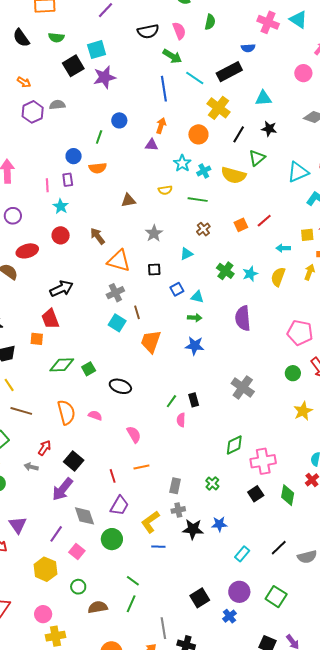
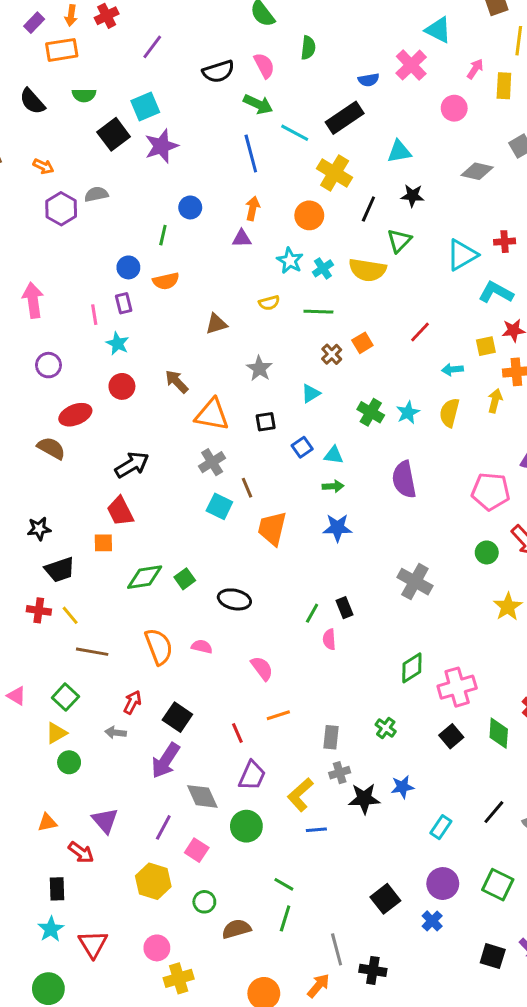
pink cross: (268, 22) -> (411, 65), moved, turned 30
orange square: (241, 225) -> (362, 343), moved

